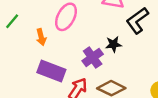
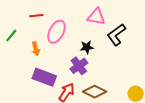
black star: (113, 44) -> (87, 47), moved

